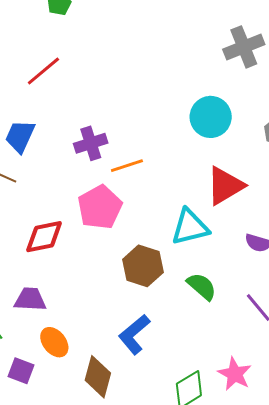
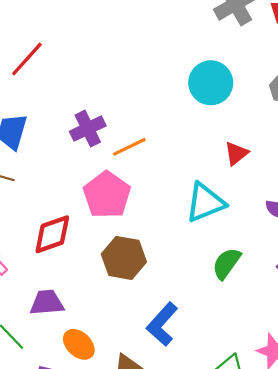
red triangle: (225, 186) -> (236, 153), size x0.6
brown hexagon: (143, 266) -> (124, 258), moved
green semicircle: (202, 286) -> (226, 263), turned -88

